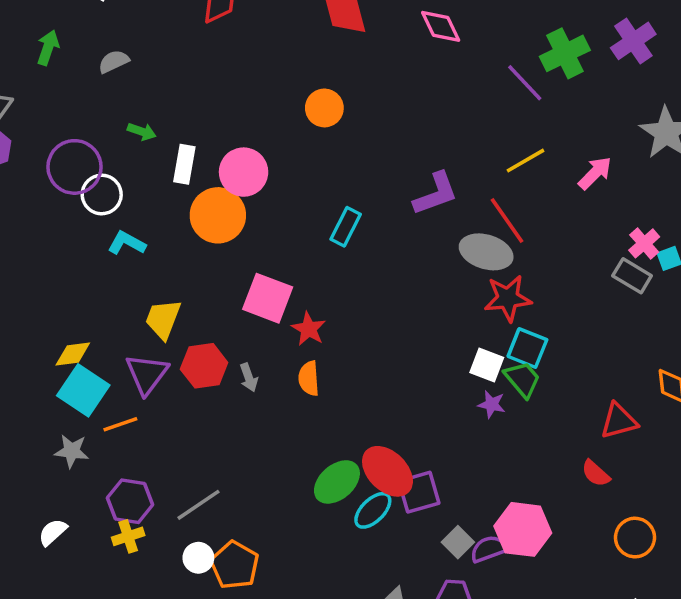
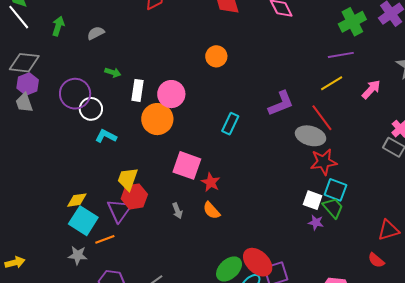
purple line: (525, 83) -> (341, 55), moved, turned -55
red hexagon: (204, 366) -> (134, 196), moved
orange semicircle: (309, 378) -> (211, 210), turned -36

